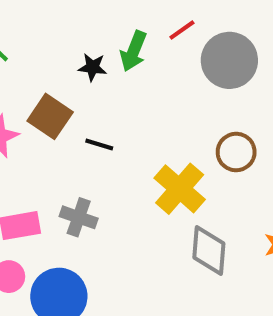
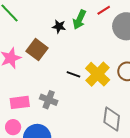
black line: (99, 144) -> (73, 74), moved
yellow cross: (180, 189) -> (98, 74), moved

